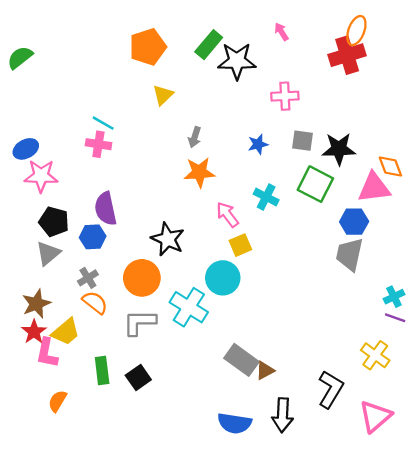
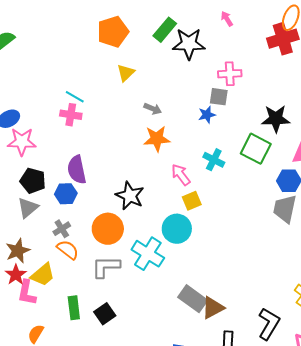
gray arrow: (195, 137) -> (153, 109), turned -84
gray square: (302, 141) -> (219, 97), moved
brown triangle: (265, 371) -> (213, 308), size x1.4

